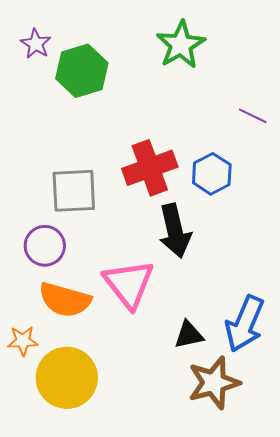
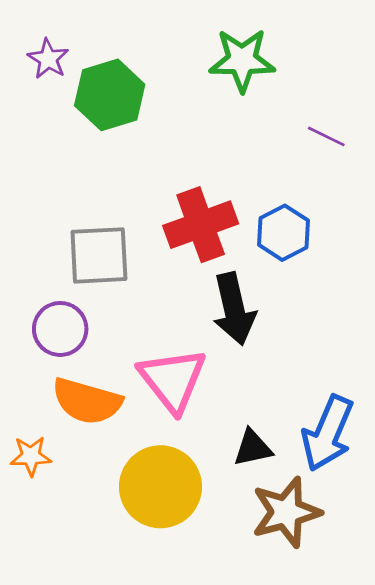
green star: (181, 45) -> (242, 60), turned 30
purple line: (253, 116) -> (326, 136), moved
yellow circle: (67, 378) -> (160, 487), moved

